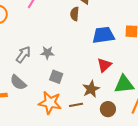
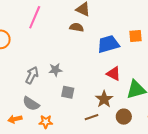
brown semicircle: (75, 14) -> (77, 27), turned 104
red triangle: (104, 65) -> (114, 74), turned -42
orange star: (50, 103) -> (46, 122), moved, size x0.6

